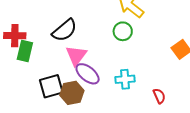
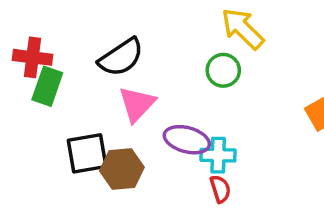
purple ellipse: (88, 74) -> (187, 140), moved, turned -30
red semicircle: (159, 96) -> (220, 189), moved

